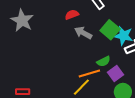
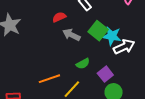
green semicircle: (103, 61) -> (83, 64), moved
orange line: (89, 73) -> (49, 79), moved

